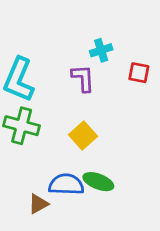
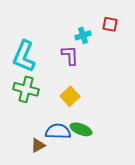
red square: (139, 73) -> (110, 24), moved

